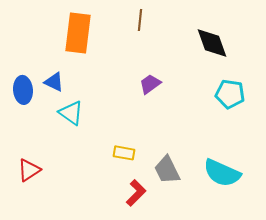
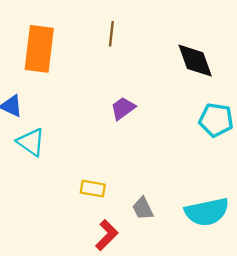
gray trapezoid: (167, 170) -> (143, 208), size x0.7
cyan semicircle: (222, 173) -> (207, 212), turned -36

